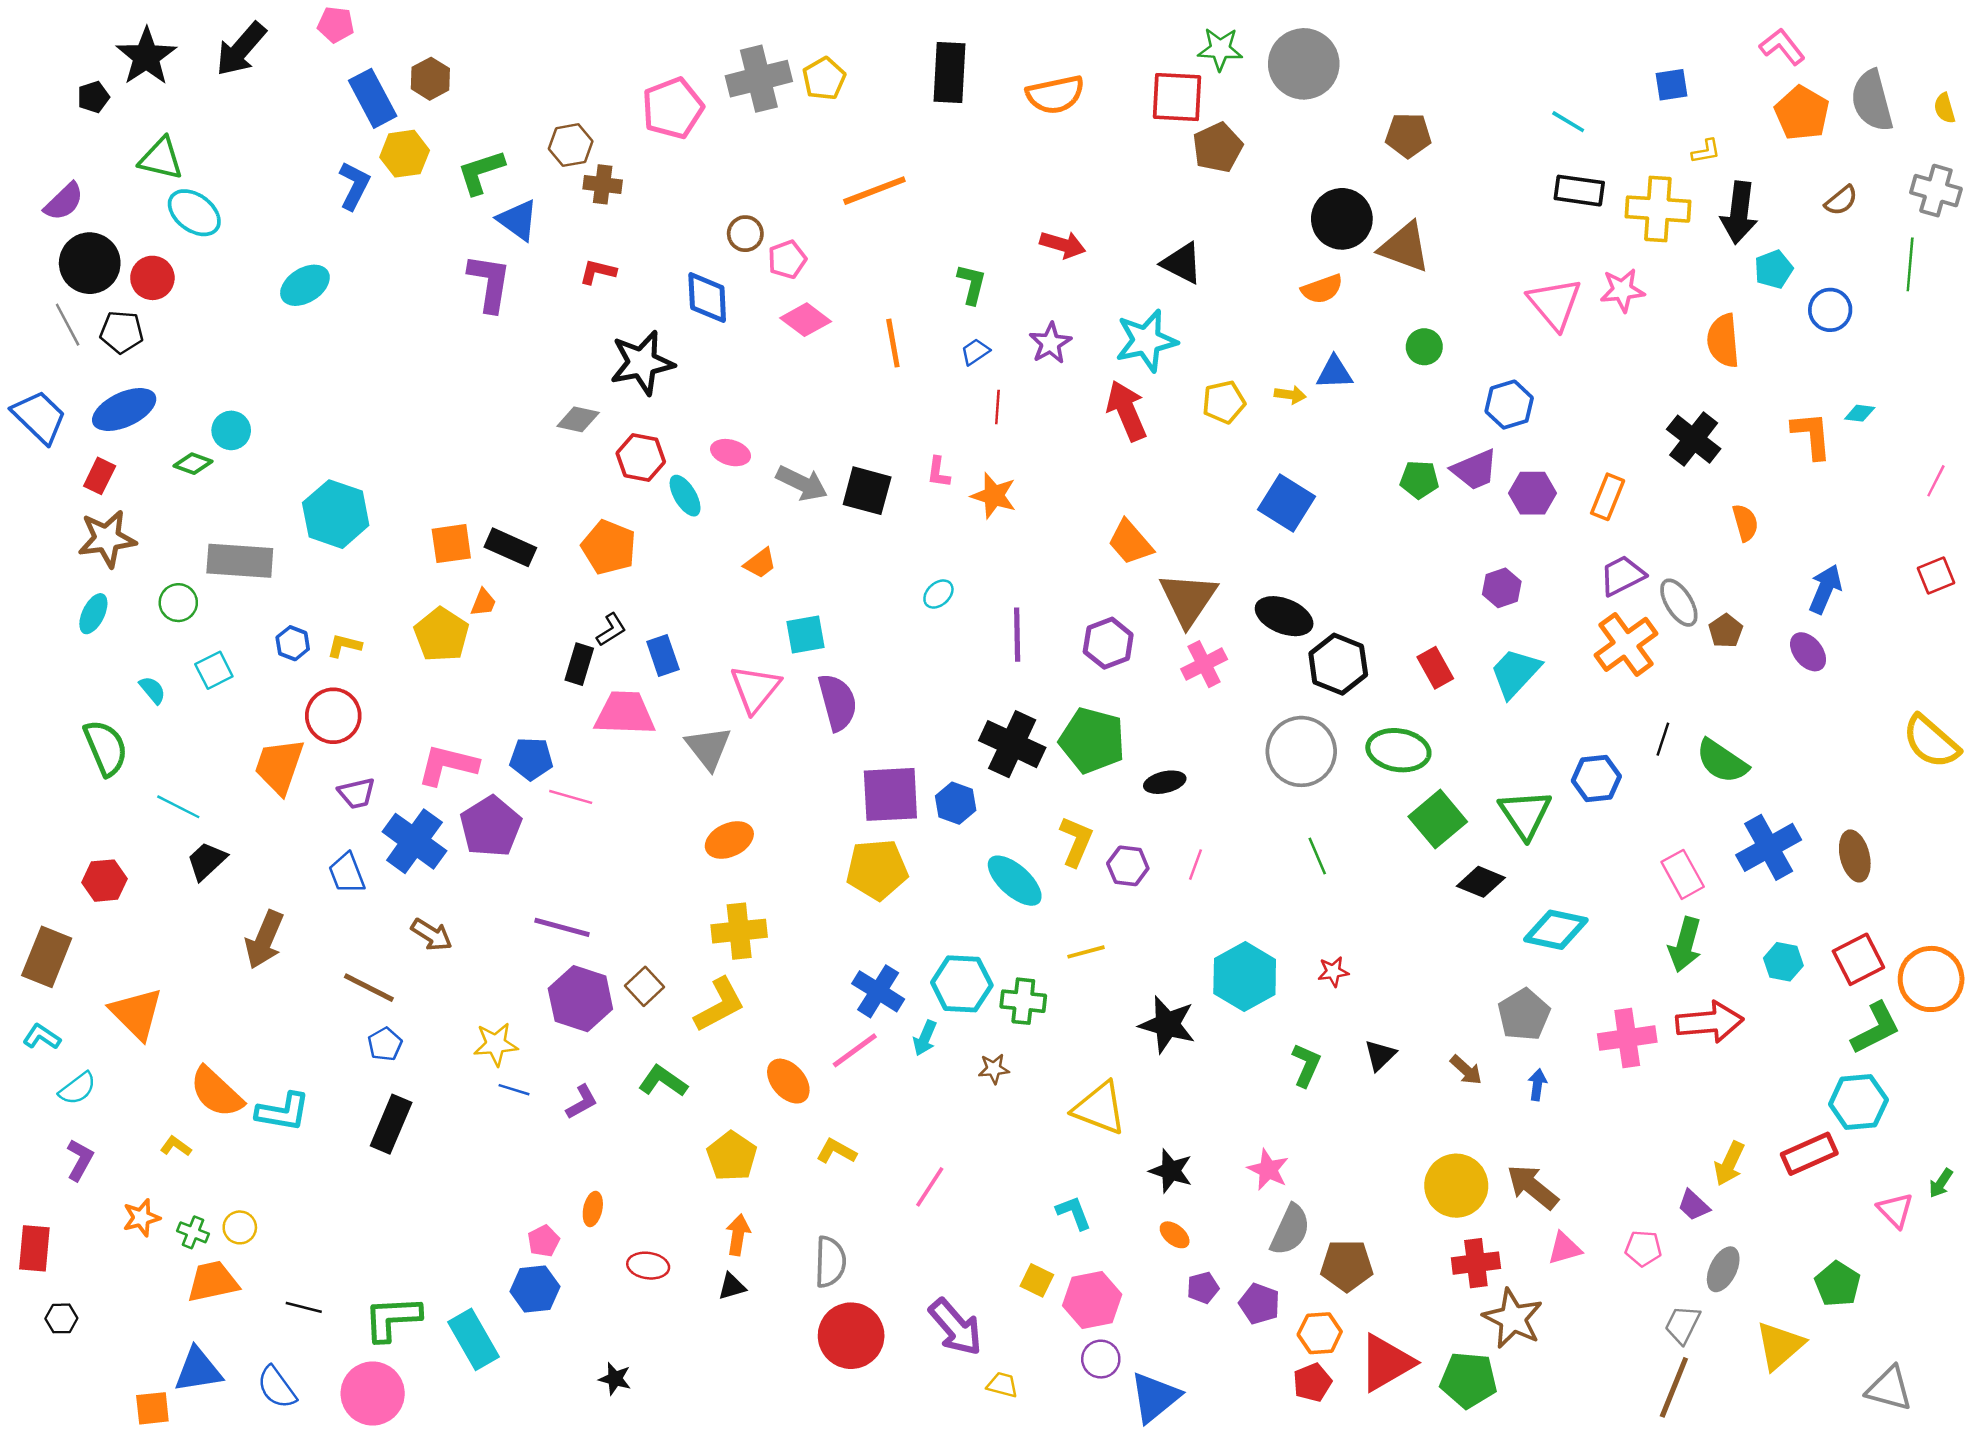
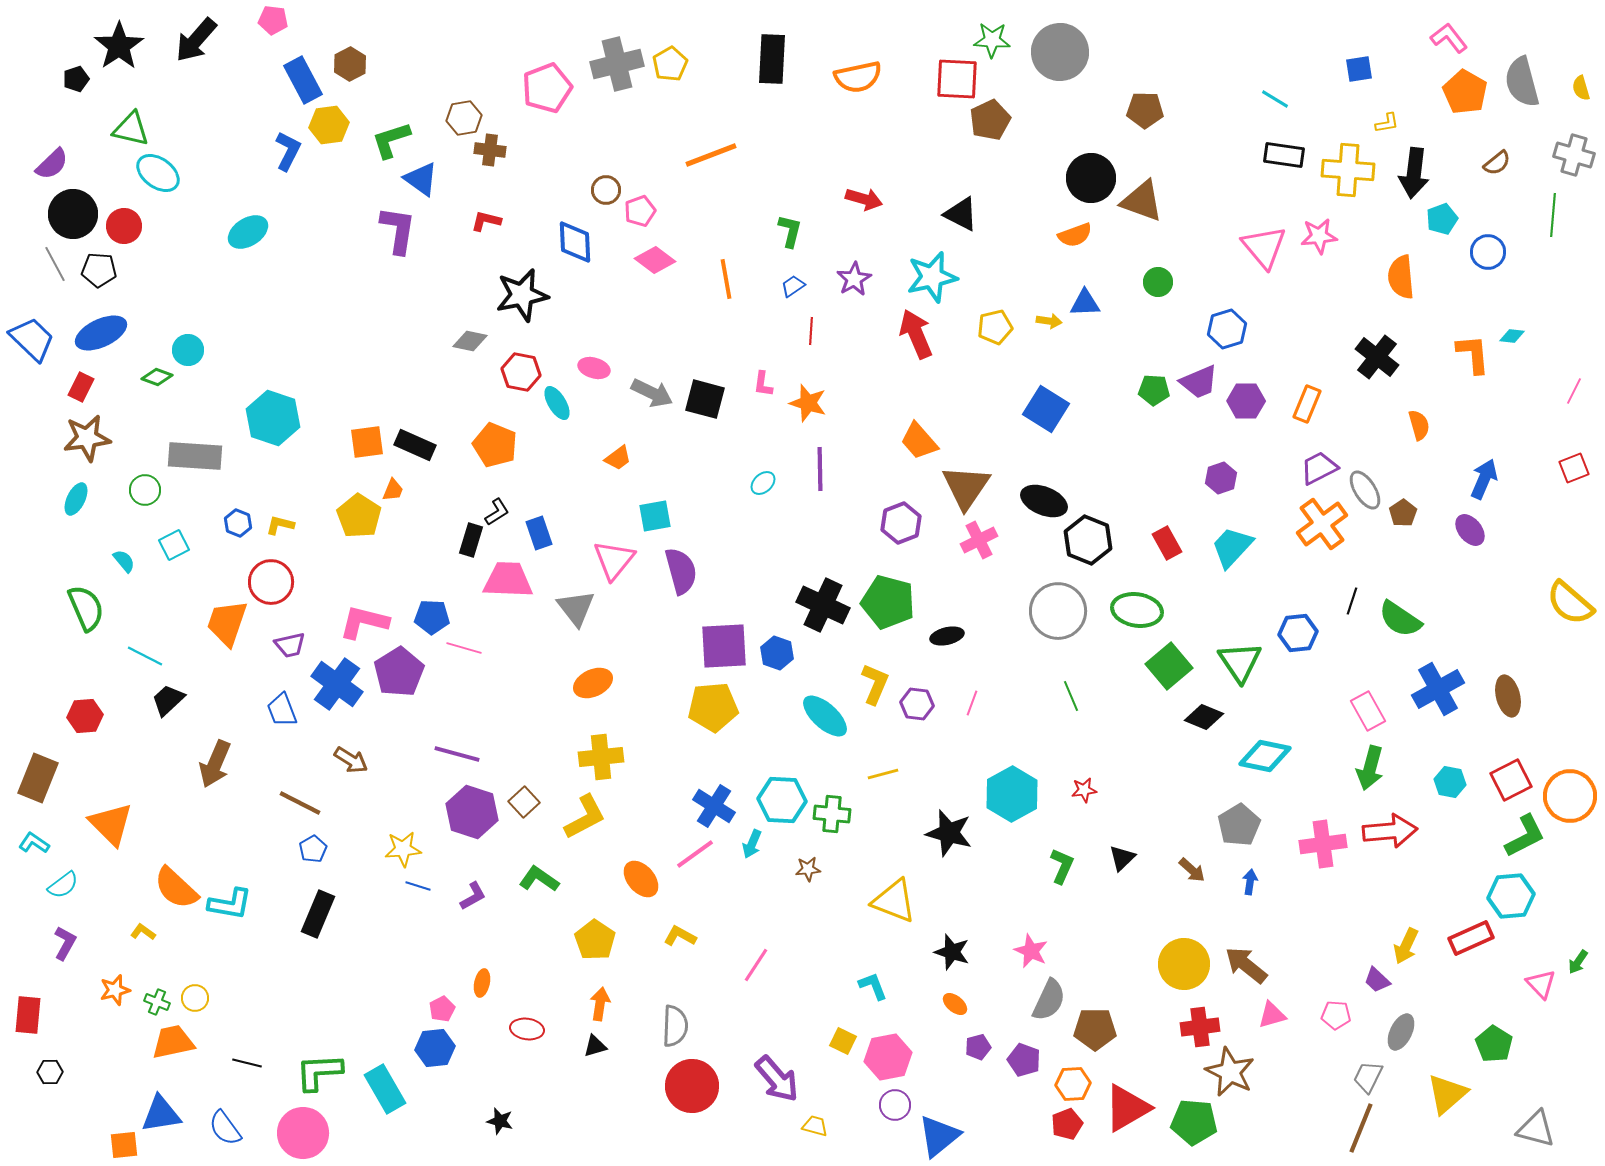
purple line: (1017, 635) -> (820, 469), moved

